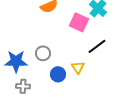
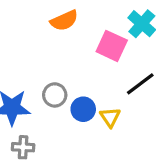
blue circle: (58, 74) -> (83, 109), moved

